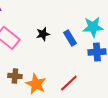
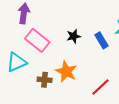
orange star: (36, 84) -> (66, 71), moved

